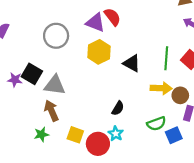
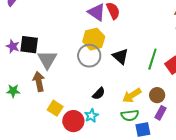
gray circle: (56, 36) -> (89, 56), moved
black square: (32, 74) -> (29, 45), turned -36
gray triangle: (55, 85) -> (47, 60), turned 40
yellow arrow: (161, 88) -> (132, 95), moved, turned 132
green star: (41, 134) -> (13, 91), moved

